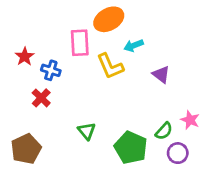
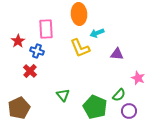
orange ellipse: (109, 19) -> (79, 14), turned -65
pink rectangle: (80, 43) -> (46, 29), moved
purple triangle: (161, 74) -> (117, 54), turned -32
pink star: (190, 120) -> (138, 78), moved

